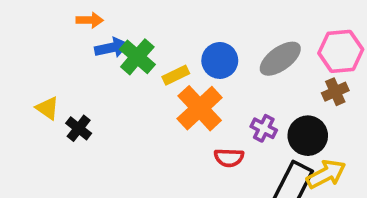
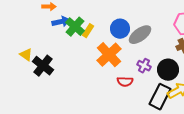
gray ellipse: (280, 59) -> (140, 35), moved
yellow rectangle: (176, 75) -> (88, 31), moved, turned -32
black cross: (79, 128) -> (43, 66), size x1.5

